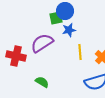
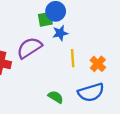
green semicircle: (42, 82) -> (56, 97), moved

